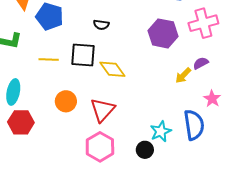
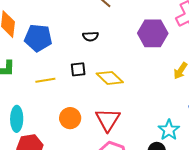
black square: (83, 55) -> (78, 69), size x0.6

